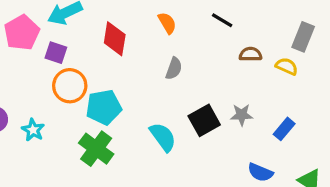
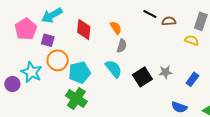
orange semicircle: (167, 23) -> (116, 28), moved
brown semicircle: (250, 54) -> (169, 21), moved
cyan star: (33, 130) -> (31, 72), moved, size x1.5
cyan semicircle: (163, 137) -> (114, 69), moved

